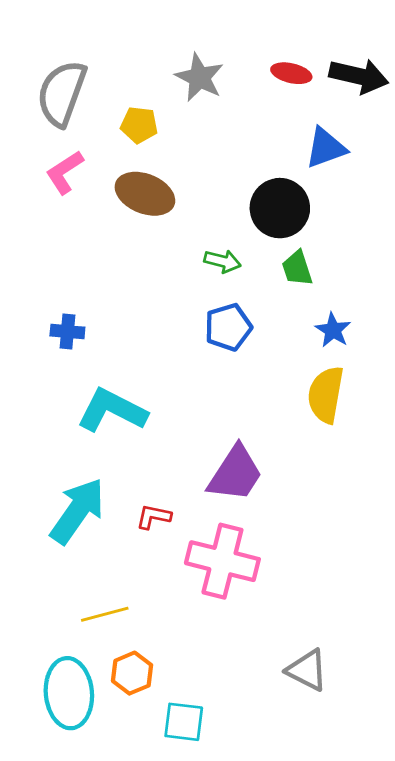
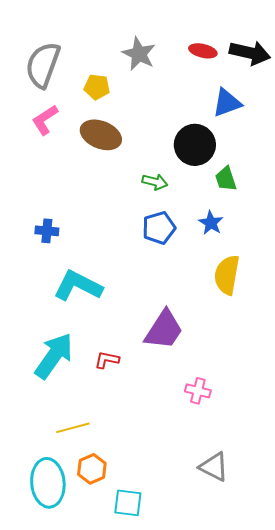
green trapezoid: (297, 268) -> (226, 179), moved
blue star: (333, 330) -> (211, 223), moved
pink cross: (222, 561) -> (198, 391), moved, size x0.5

